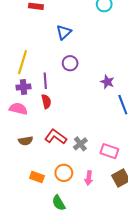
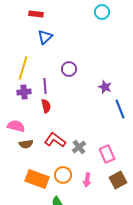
blue triangle: (64, 32) -> (45, 37), moved
pink semicircle: (18, 109) -> (16, 126), moved
pink rectangle: (109, 151) -> (107, 154), turned 48
orange rectangle: (37, 177) -> (37, 179), size x1.6

